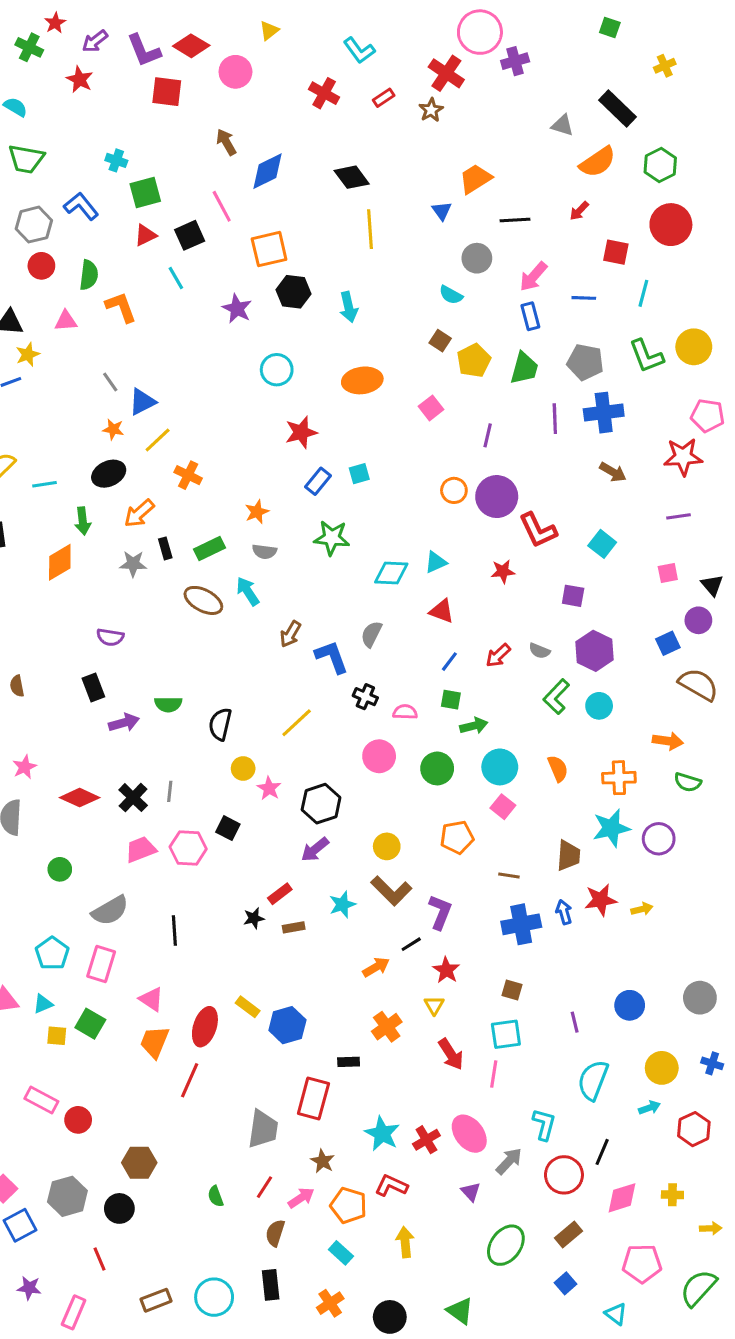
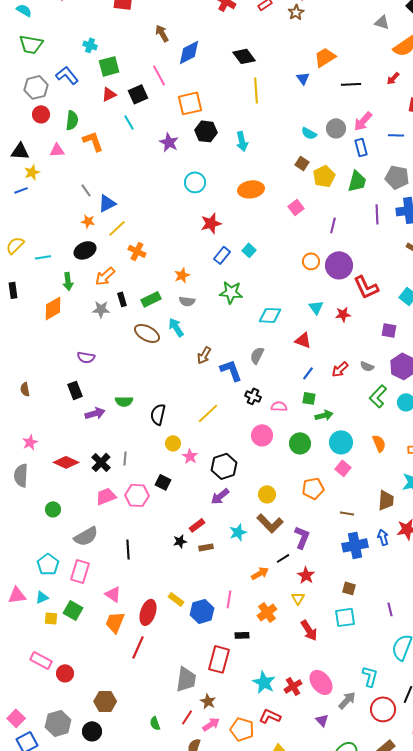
gray circle: (477, 258) -> (336, 128), moved
cyan square: (359, 474) -> (249, 250), turned -32
cyan triangle: (436, 562) -> (316, 307), moved, turned -42
pink line: (494, 1074) -> (229, 599), moved
brown star: (323, 1161) -> (208, 701), moved

